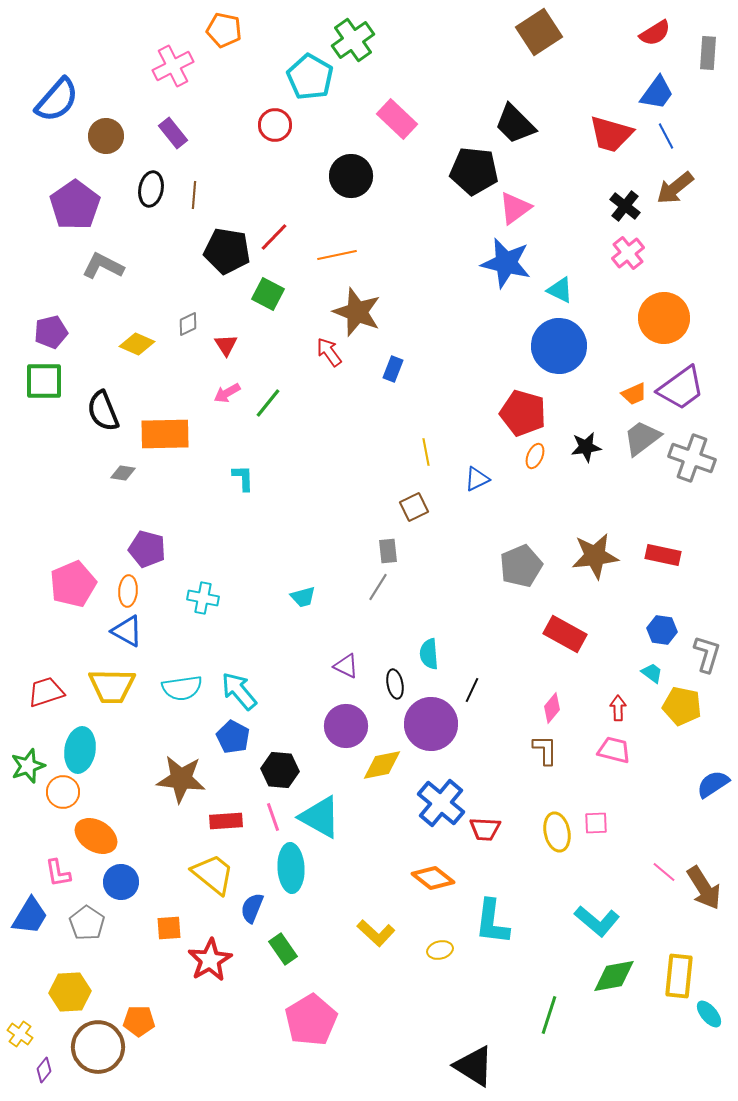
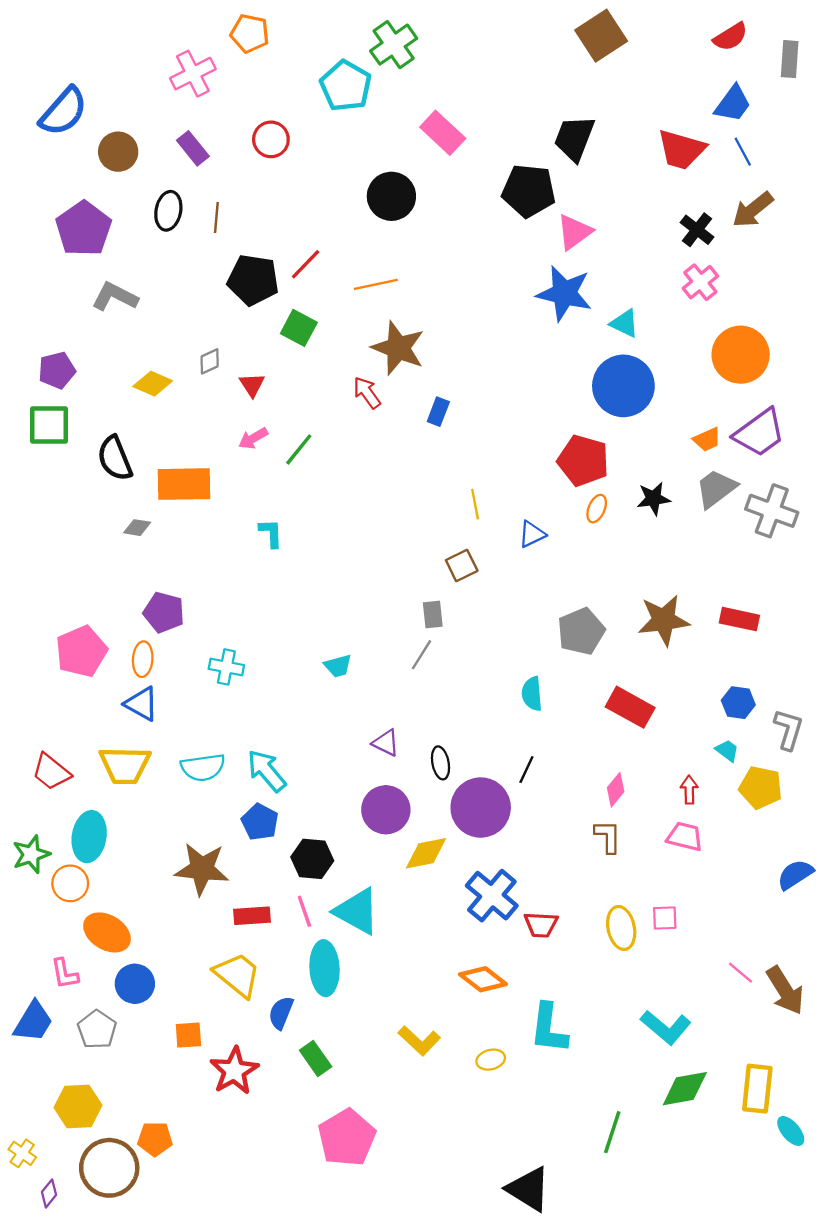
black trapezoid: (515, 124) -> (574, 138), turned 66
red circle: (275, 125) -> (271, 139), moved
cyan semicircle: (429, 654) -> (532, 694), moved
red trapezoid: (46, 692) -> (51, 772), turned -123

